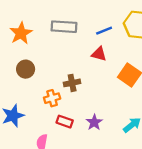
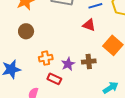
brown cross: (72, 83) -> (89, 62), moved
purple star: (94, 122) -> (68, 64), moved

